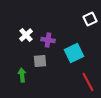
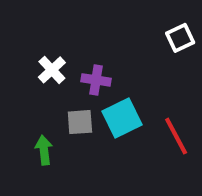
cyan square: (74, 53) -> (122, 118), moved
red line: (88, 82) -> (176, 136), moved

